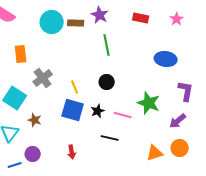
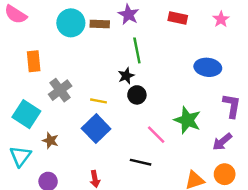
yellow line: (75, 87) -> (98, 101), turned -56
blue square: (73, 110) -> (96, 129), turned 30
black star: (98, 111) -> (126, 76), moved
pink line: (123, 115) -> (156, 135), turned 30

